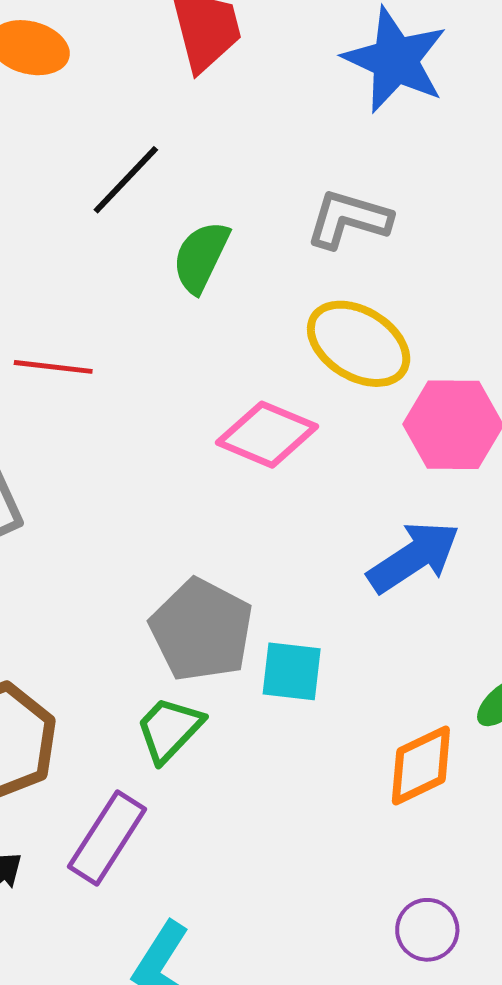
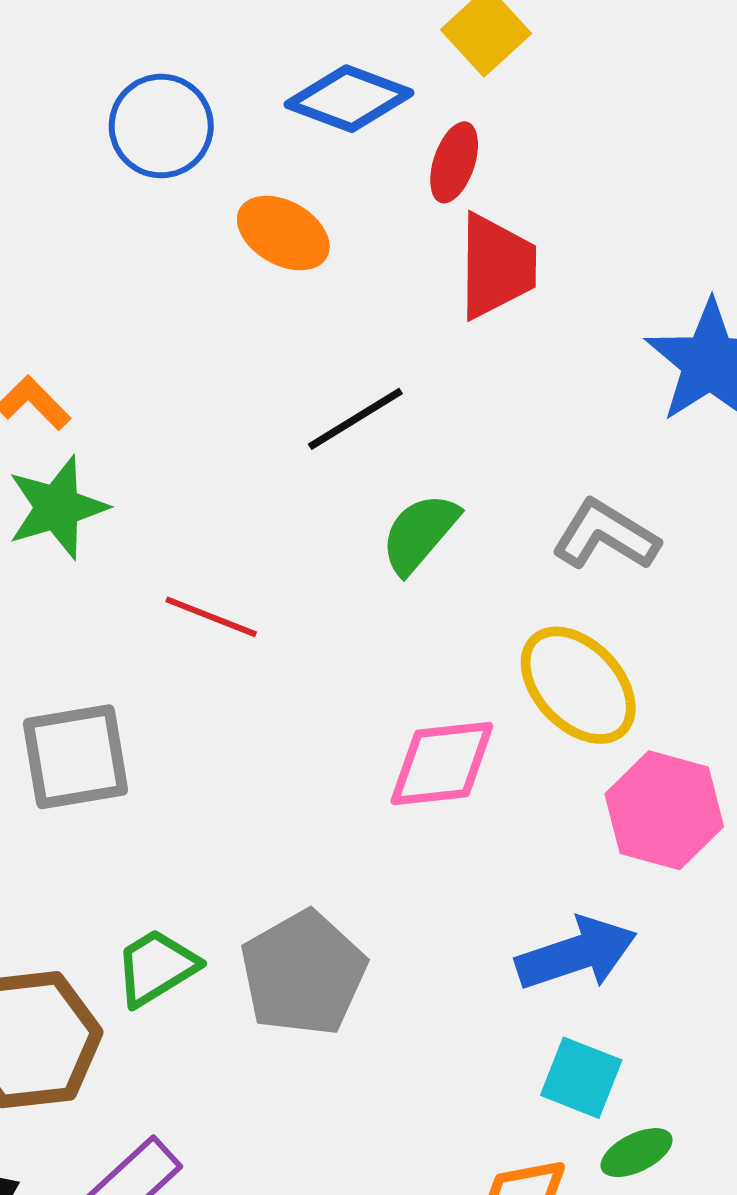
pink diamond: (267, 435) -> (442, 763), turned -44
cyan square: (292, 671) -> (581, 1078), moved
green trapezoid: (169, 729) -> (156, 967), moved

